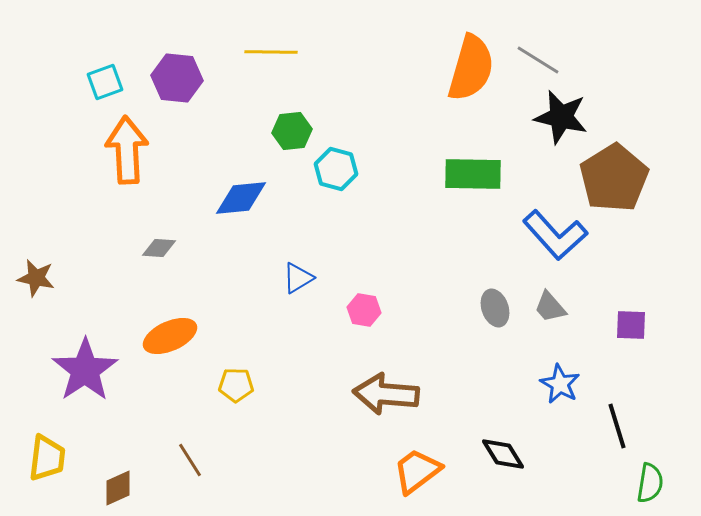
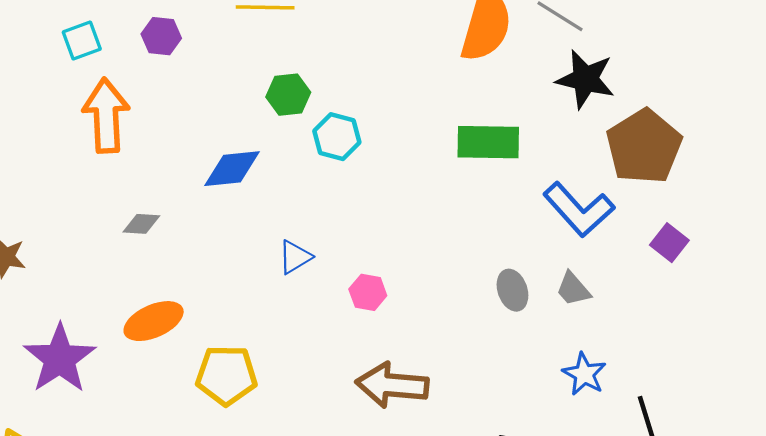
purple hexagon: (177, 78) -> (161, 36), size x0.7
purple square: (631, 325) -> (669, 243), moved, turned 36
yellow pentagon: (236, 385) -> (226, 375), size x1.6

